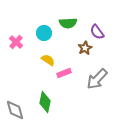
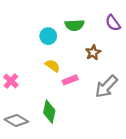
purple semicircle: (97, 32) -> (113, 23), moved
pink cross: (16, 42) -> (11, 81), moved
gray diamond: (15, 110) -> (16, 120), turned -45

